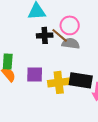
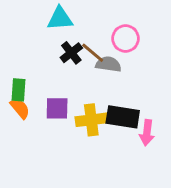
pink circle: (70, 25) -> (126, 39), moved
black cross: (45, 35) -> (71, 53), turned -35

